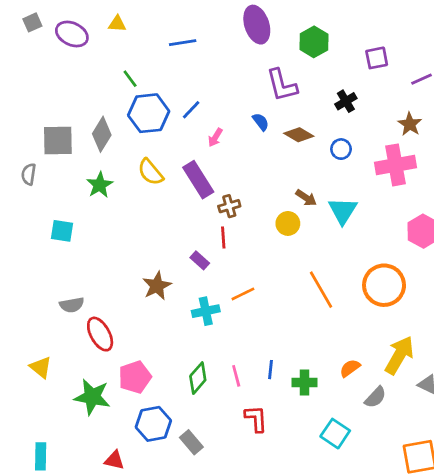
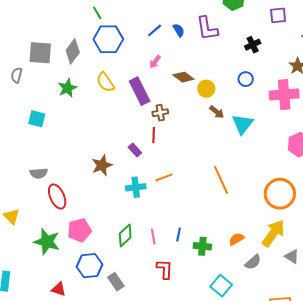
blue line: (191, 110) -> (155, 30), moved
blue semicircle: (261, 122) -> (179, 30), moved
brown diamond: (299, 135) -> (183, 77), moved
yellow circle: (288, 223) -> (206, 89), moved
orange circle: (384, 285) -> (280, 194), moved

